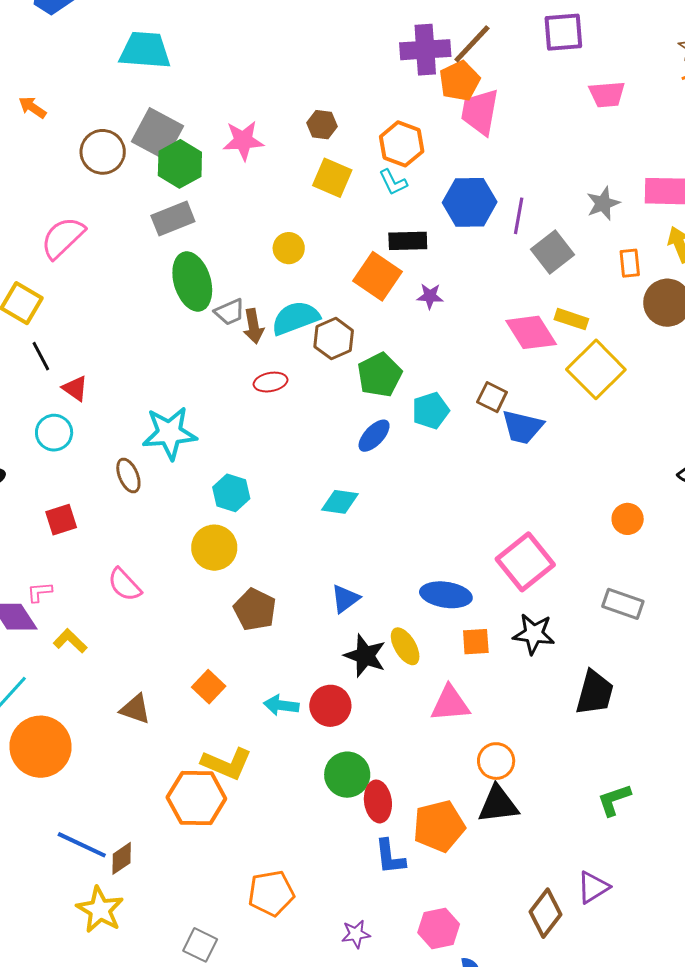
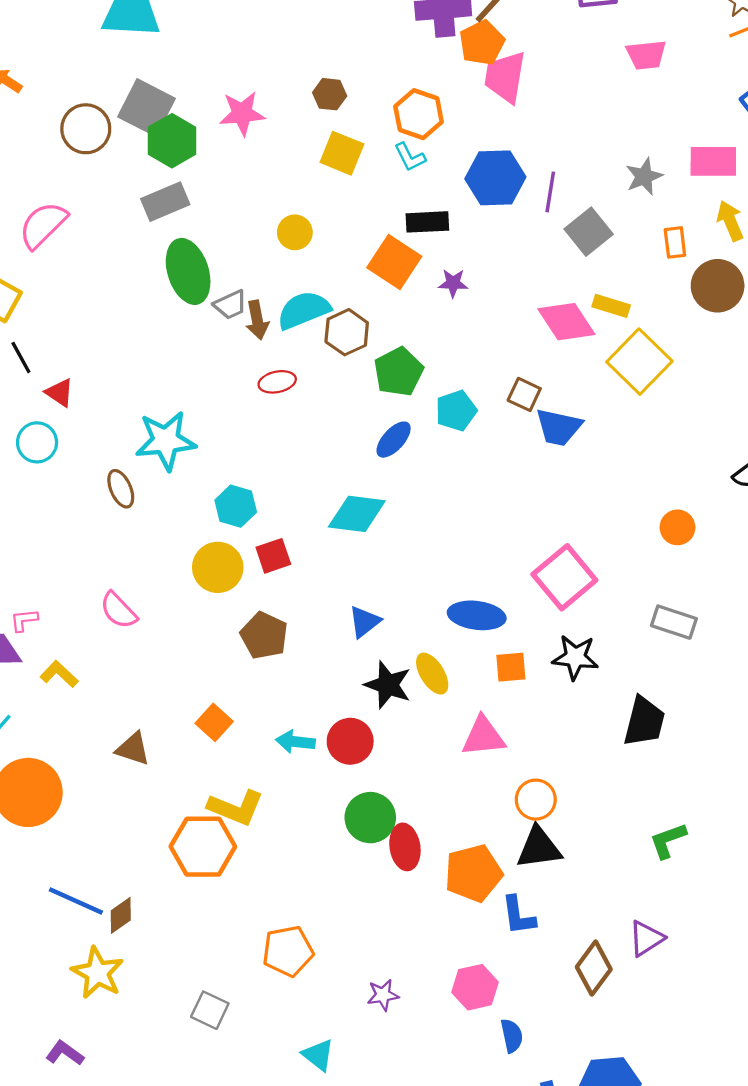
cyan diamond: (340, 502) -> (357, 514), size x1.4
red square: (61, 520) -> (273, 556), moved
blue L-shape: (390, 857) -> (518, 916), moved

